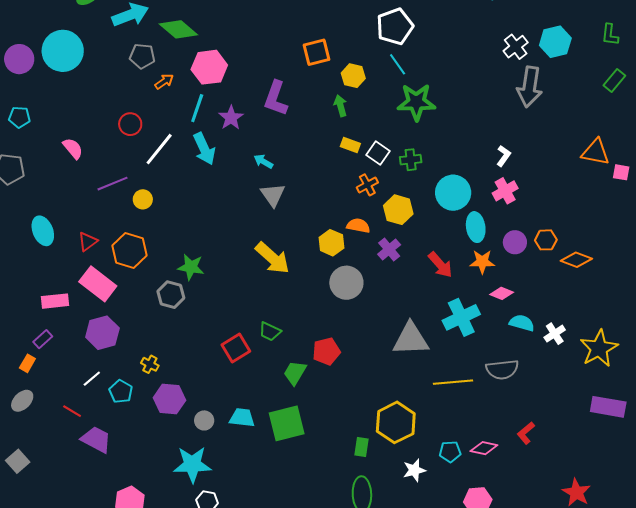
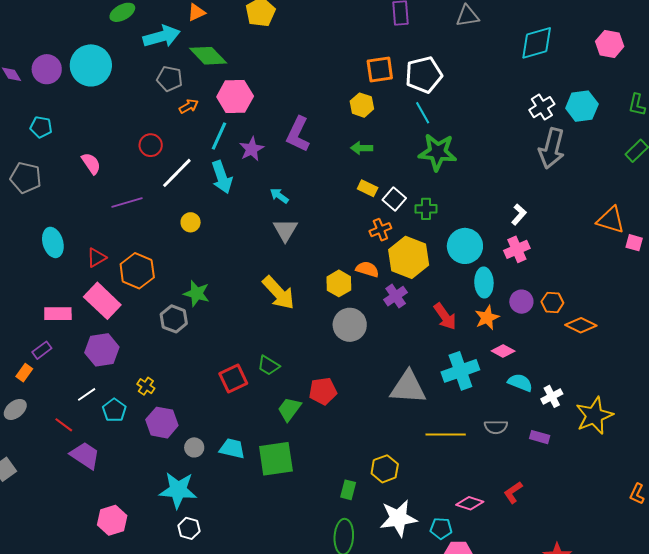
orange square: (316, 52) -> (380, 70), moved
yellow hexagon: (353, 76) -> (362, 105), moved
green arrow: (340, 106) -> (362, 148), turned -80
yellow circle: (143, 199) -> (191, 222), moved
yellow hexagon: (398, 210) -> (409, 257), size x1.4
orange star: (482, 262) -> (487, 318), turned -30
gray semicircle: (502, 370) -> (496, 427), size x0.7
purple rectangle: (608, 407) -> (540, 437), moved, size x0.6
yellow hexagon: (396, 422) -> (385, 469), size x0.7
cyan pentagon: (450, 452) -> (441, 528), moved
white star: (414, 470) -> (398, 518), size x1.6

